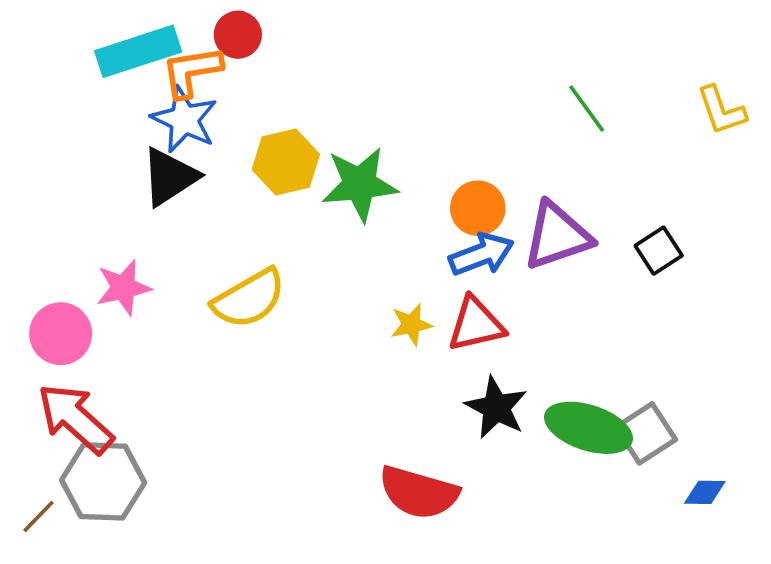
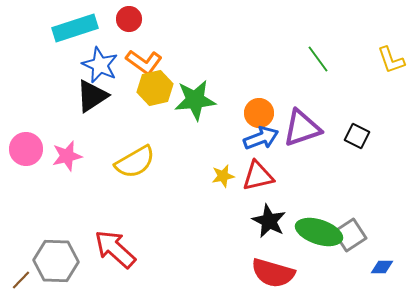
orange L-shape: (192, 72) -> (144, 62), moved, turned -135
black square: (659, 251) -> (357, 136), turned -30
pink circle: (61, 334) -> (26, 149), moved
red arrow: (75, 419) -> (115, 249), moved
red semicircle: (419, 492) -> (273, 273), moved

